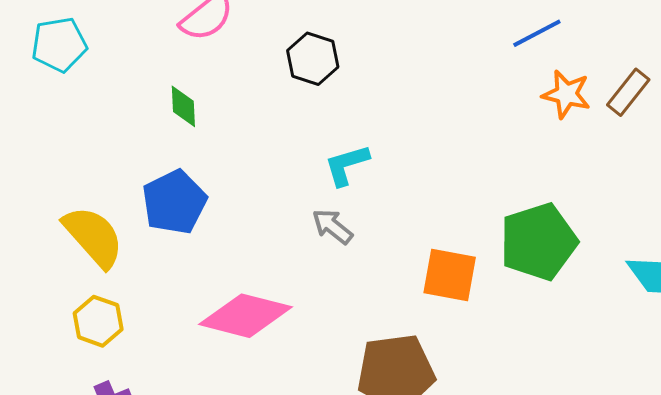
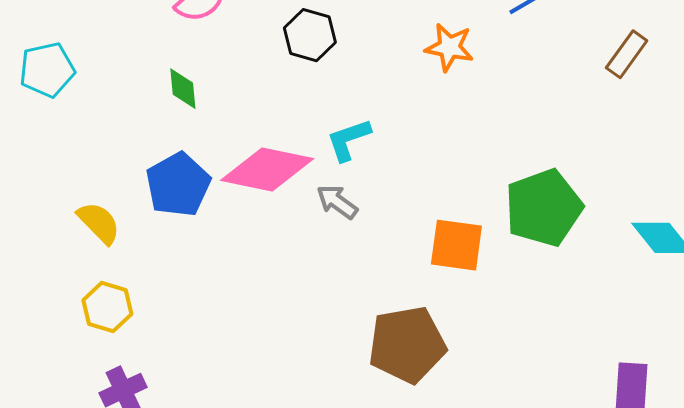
cyan pentagon: (59, 45) -> (47, 70), moved
orange star: (566, 94) -> (449, 47), moved
yellow semicircle: (93, 237) -> (99, 223), size x0.7
pink diamond: (246, 316) -> (267, 170), moved

